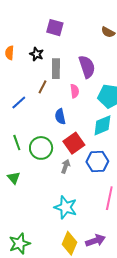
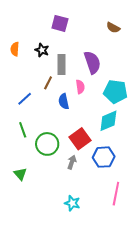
blue semicircle: (60, 116) -> (64, 101), moved
green line: (17, 143) -> (23, 130), moved
cyan star: (66, 207) -> (72, 203), size x0.7

